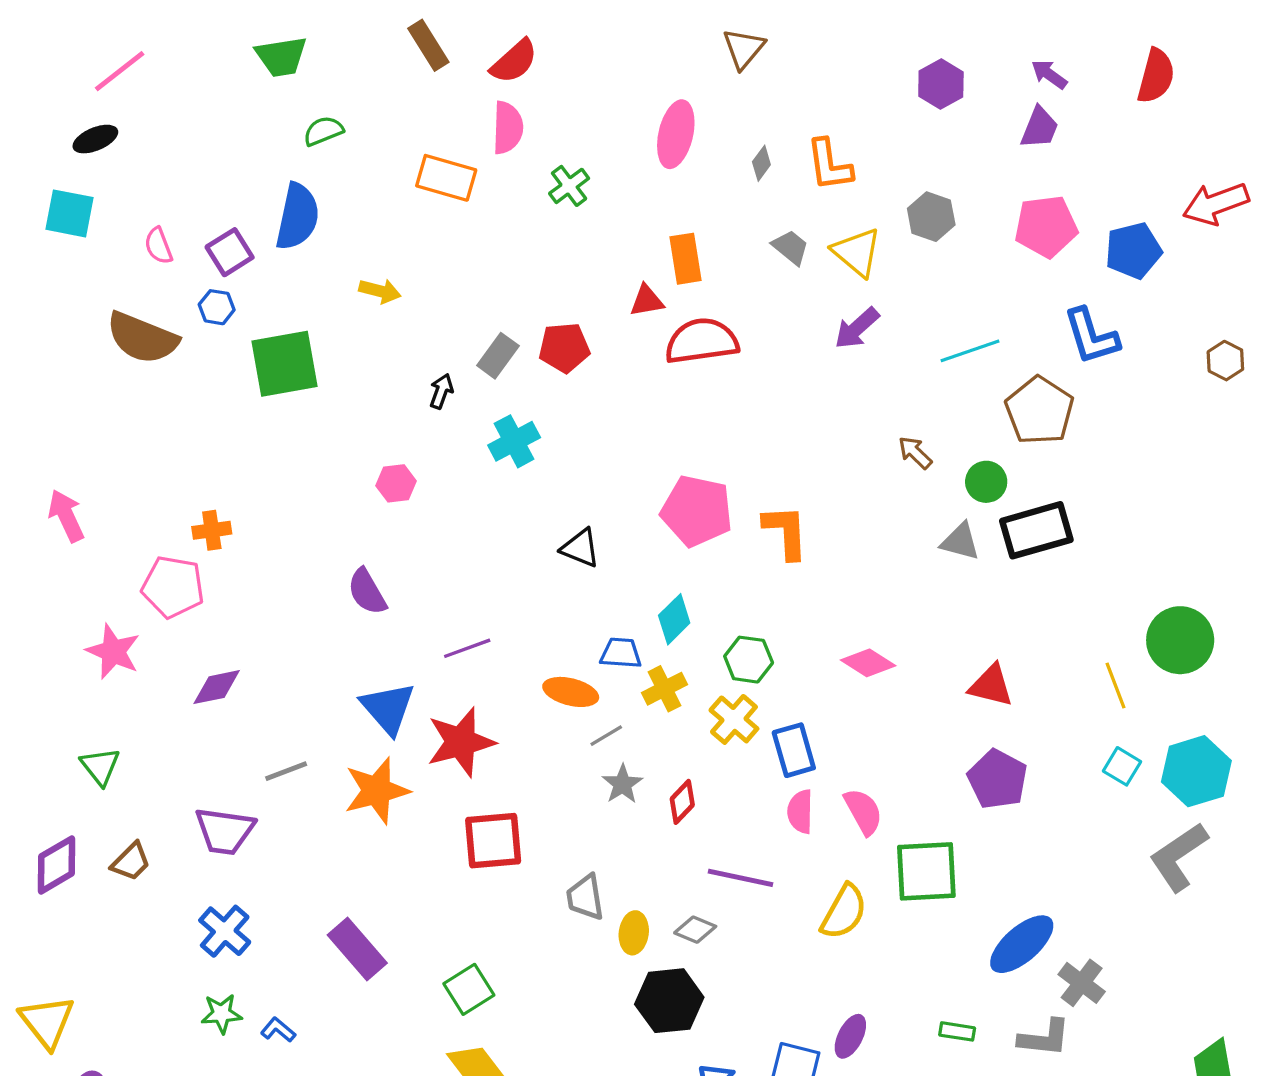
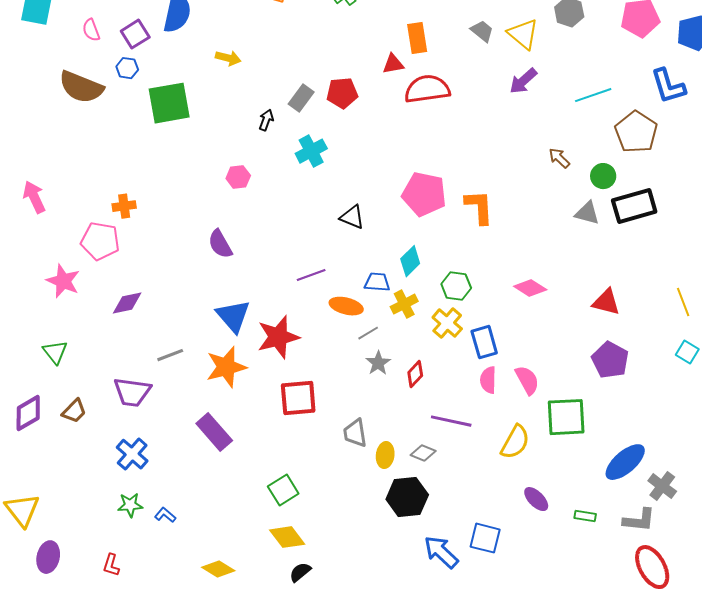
purple line: (467, 648) -> (311, 275), moved
purple rectangle: (357, 949) -> (214, 432), moved
purple ellipse: (850, 1036) -> (536, 499), moved, turned -72

